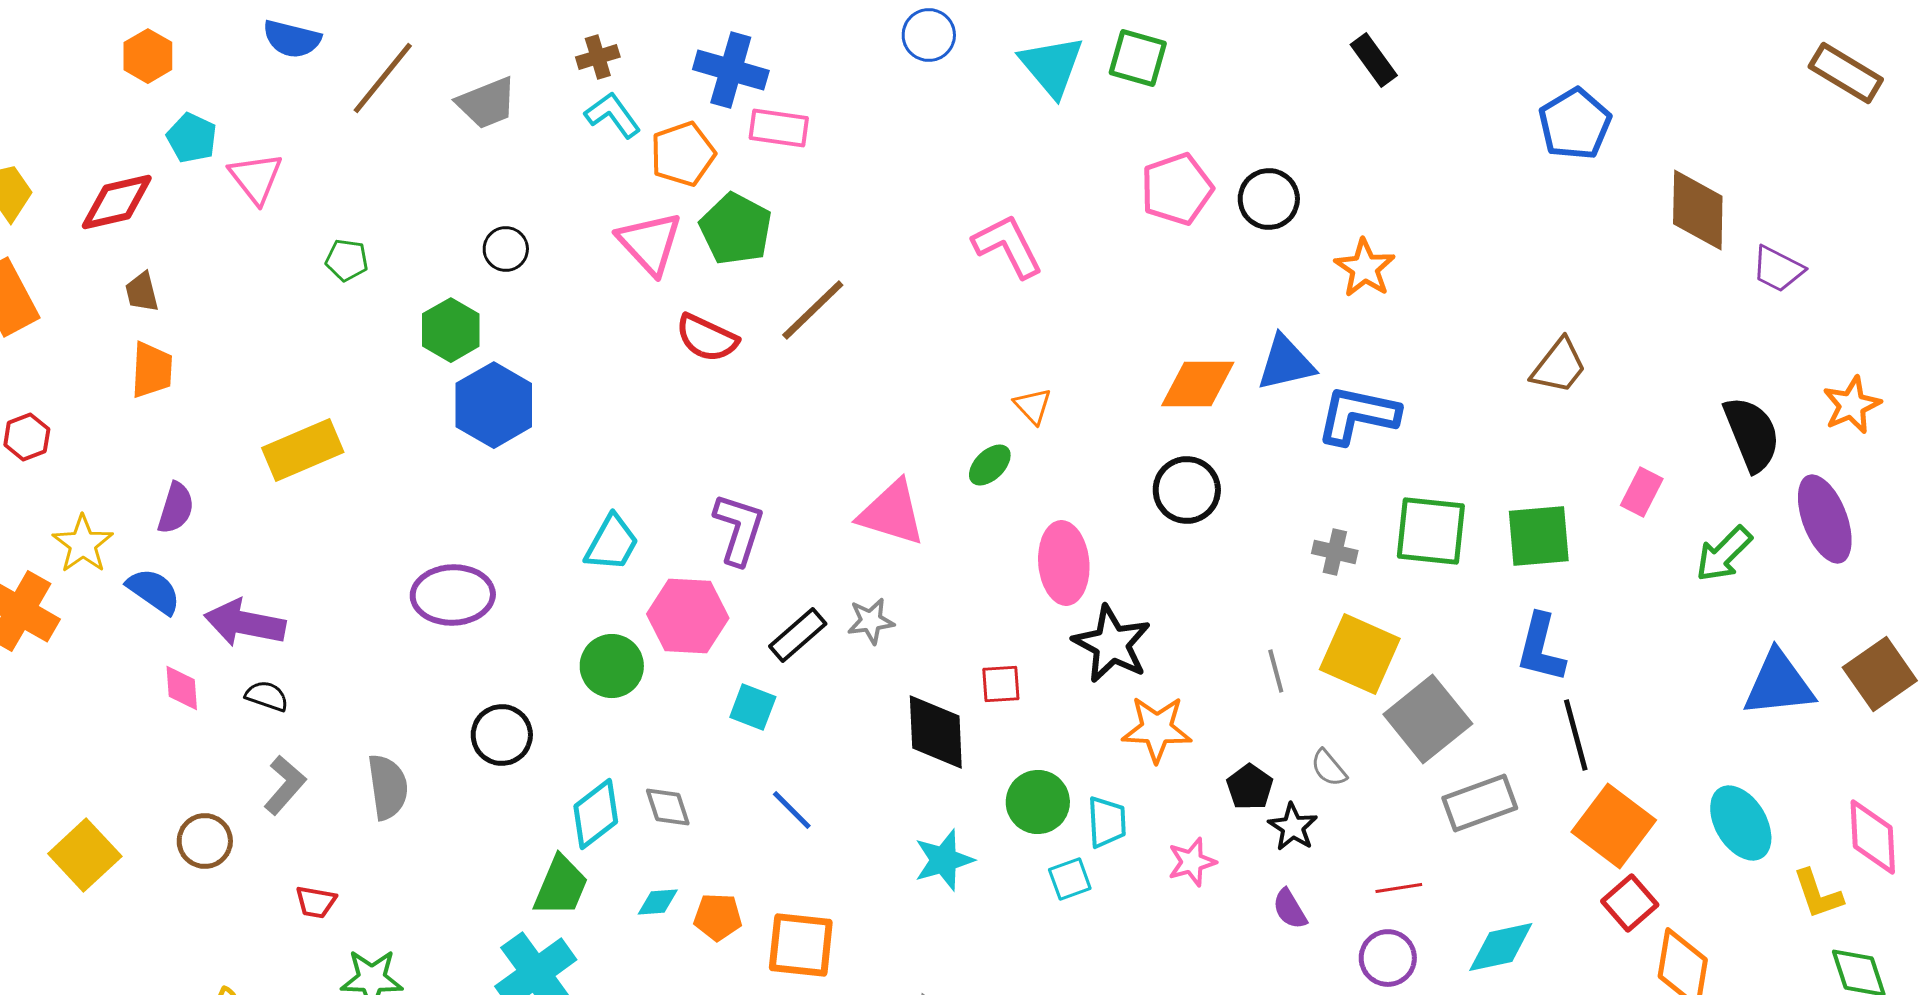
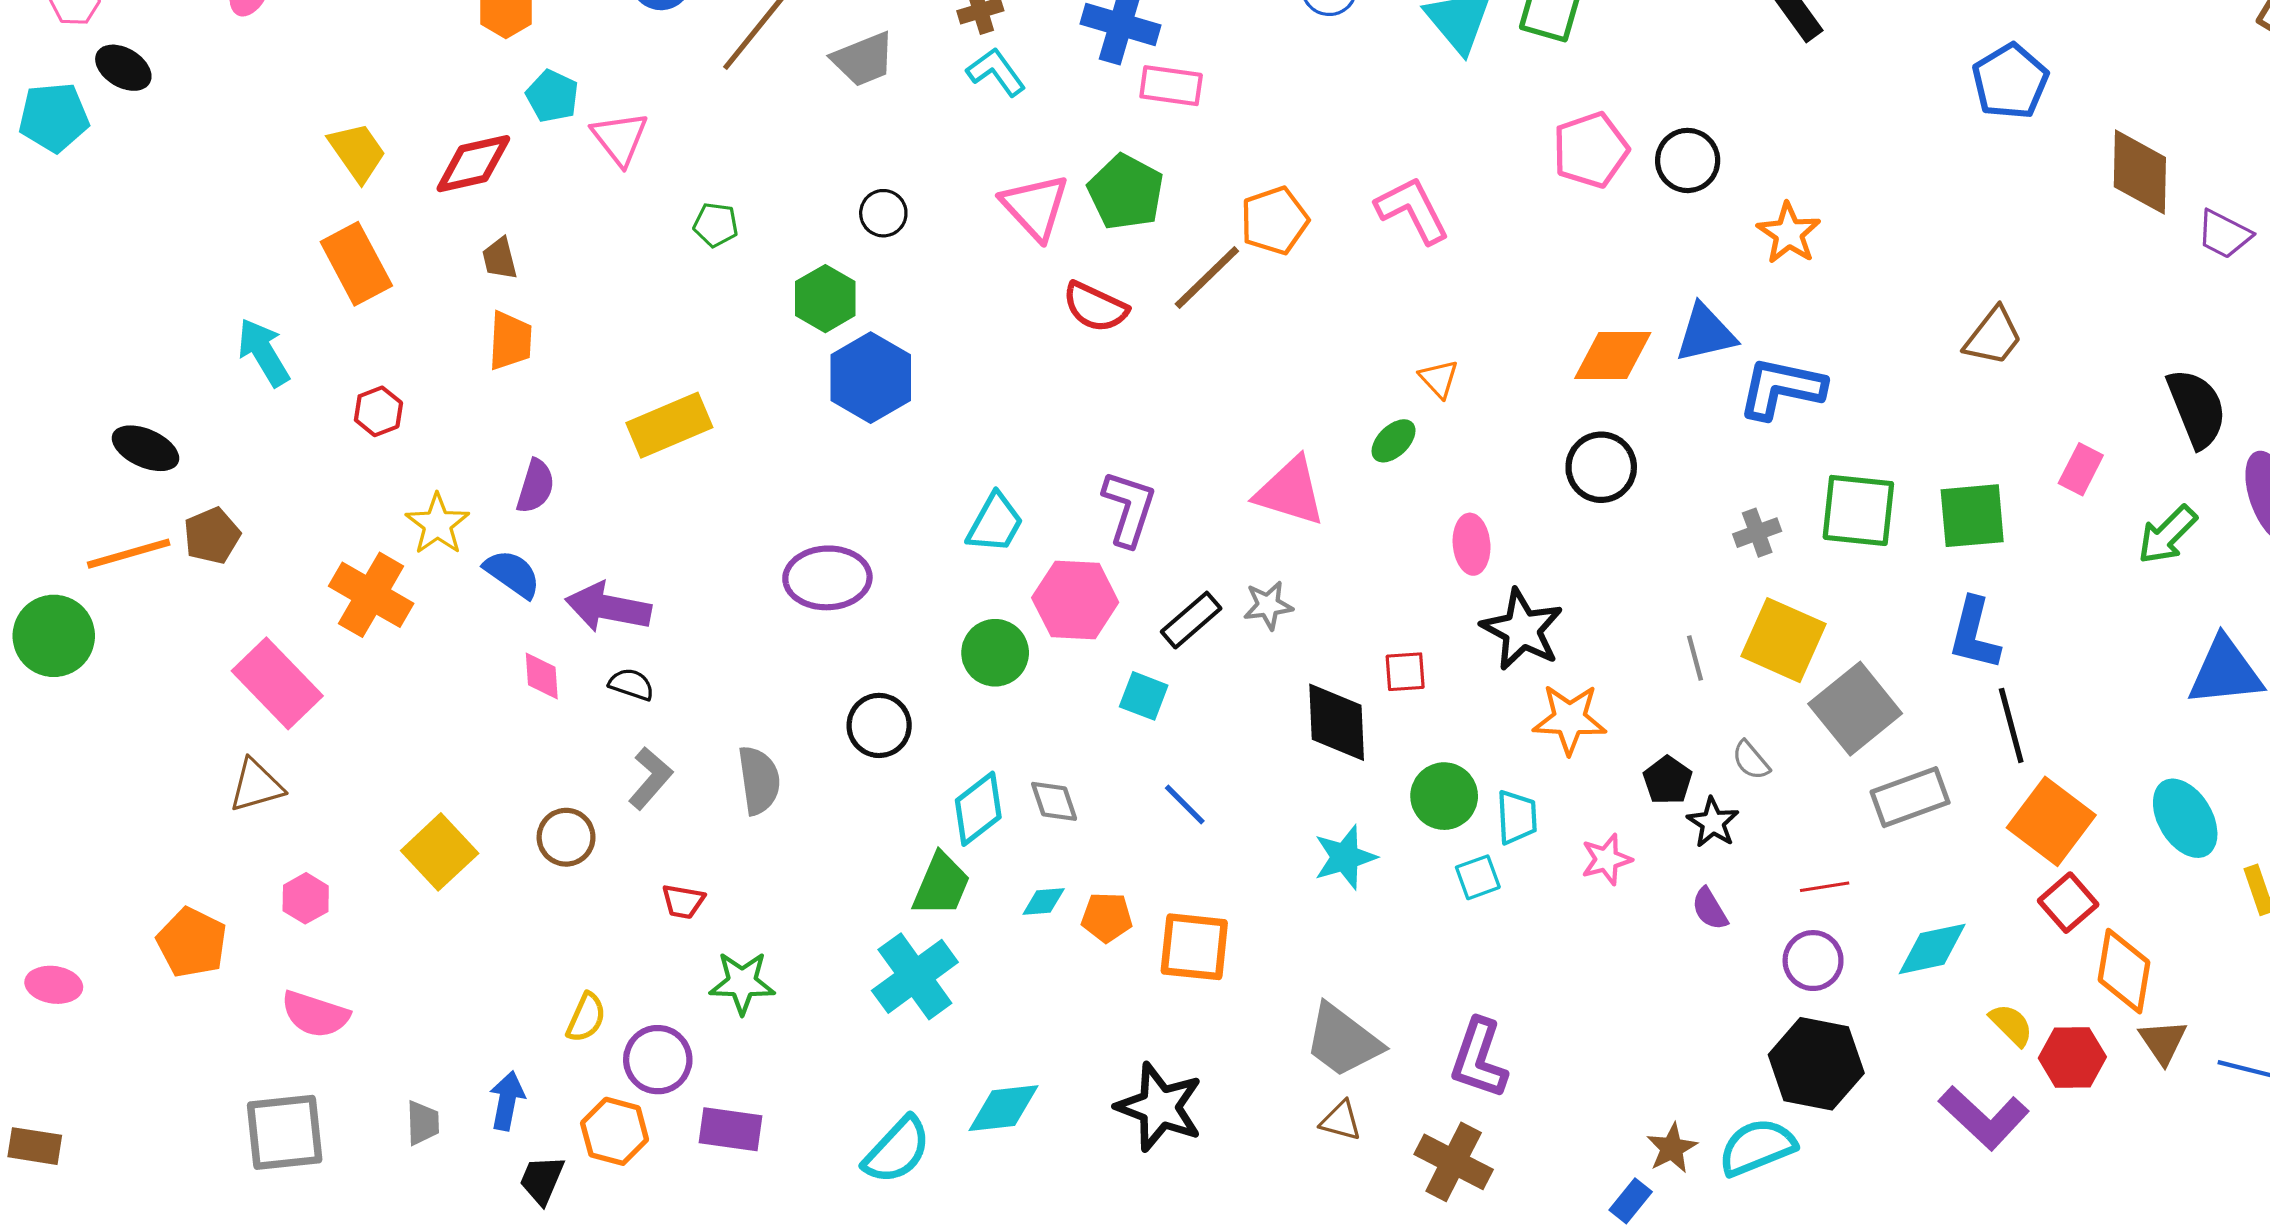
orange pentagon: (683, 154) -> (1274, 221), moved
gray cross: (1335, 552) -> (1757, 533), turned -33
pink ellipse: (1064, 563) -> (1472, 544), size x0.7

